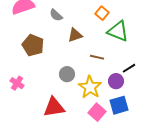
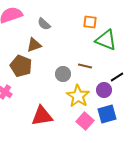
orange square: (102, 13) -> (90, 22), turned -32
brown triangle: (75, 35) -> (34, 45), moved
brown pentagon: (33, 45) -> (21, 66), moved
gray circle: (67, 74) -> (63, 74), moved

